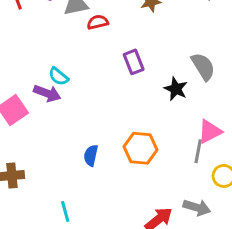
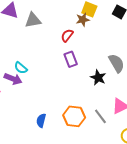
red semicircle: (98, 22) -> (67, 35), moved, turned -40
gray line: (198, 151) -> (100, 116), moved, turned -49

